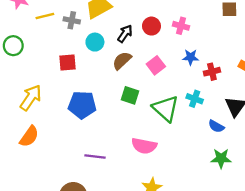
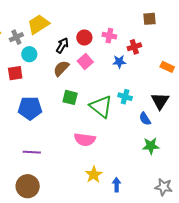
gray cross: (72, 20) -> (16, 37), turned -32
cyan circle: (95, 42) -> (29, 54), moved
pink square: (156, 65) -> (85, 62), moved
red cross: (212, 72) -> (134, 47), moved
blue semicircle: (216, 126) -> (145, 119), turned 32
purple line: (95, 156) -> (32, 152), moved

